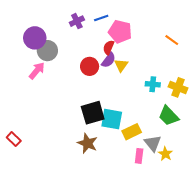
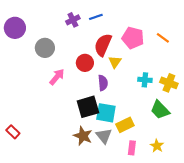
pink pentagon: (120, 32) -> (133, 38), moved
purple circle: (35, 38) -> (15, 28), moved
red semicircle: (109, 47) -> (103, 45), size x1.6
purple semicircle: (109, 60) -> (103, 83), moved, turned -42
pink arrow: (37, 71) -> (57, 77), moved
gray triangle: (153, 143) -> (104, 136), moved

